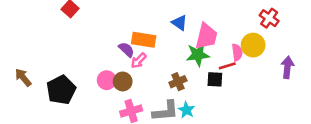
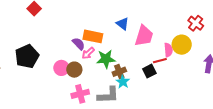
green star: (198, 55) -> (106, 59), moved
black square: (215, 79) -> (149, 71), turned -32
black pentagon: (61, 90) -> (27, 56), moved
cyan star: (186, 110) -> (123, 82), moved

